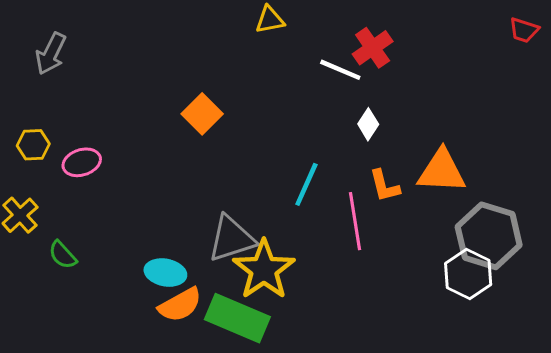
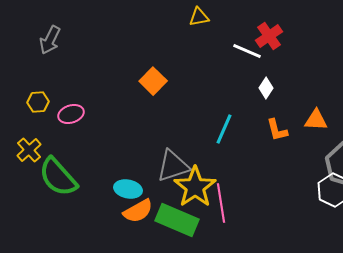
orange triangle: (442, 171) -> (316, 120), size x0.7
pink line: (355, 221) -> (221, 203), moved
green semicircle: (63, 255) -> (58, 177), size x2.0

